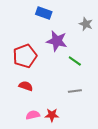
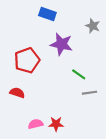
green line: (75, 61) -> (79, 74), moved
red semicircle: (26, 86) -> (17, 93), moved
gray line: (75, 91) -> (89, 93), moved

